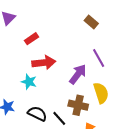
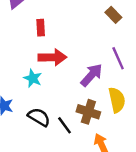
red rectangle: (31, 39) -> (41, 28), turned -64

